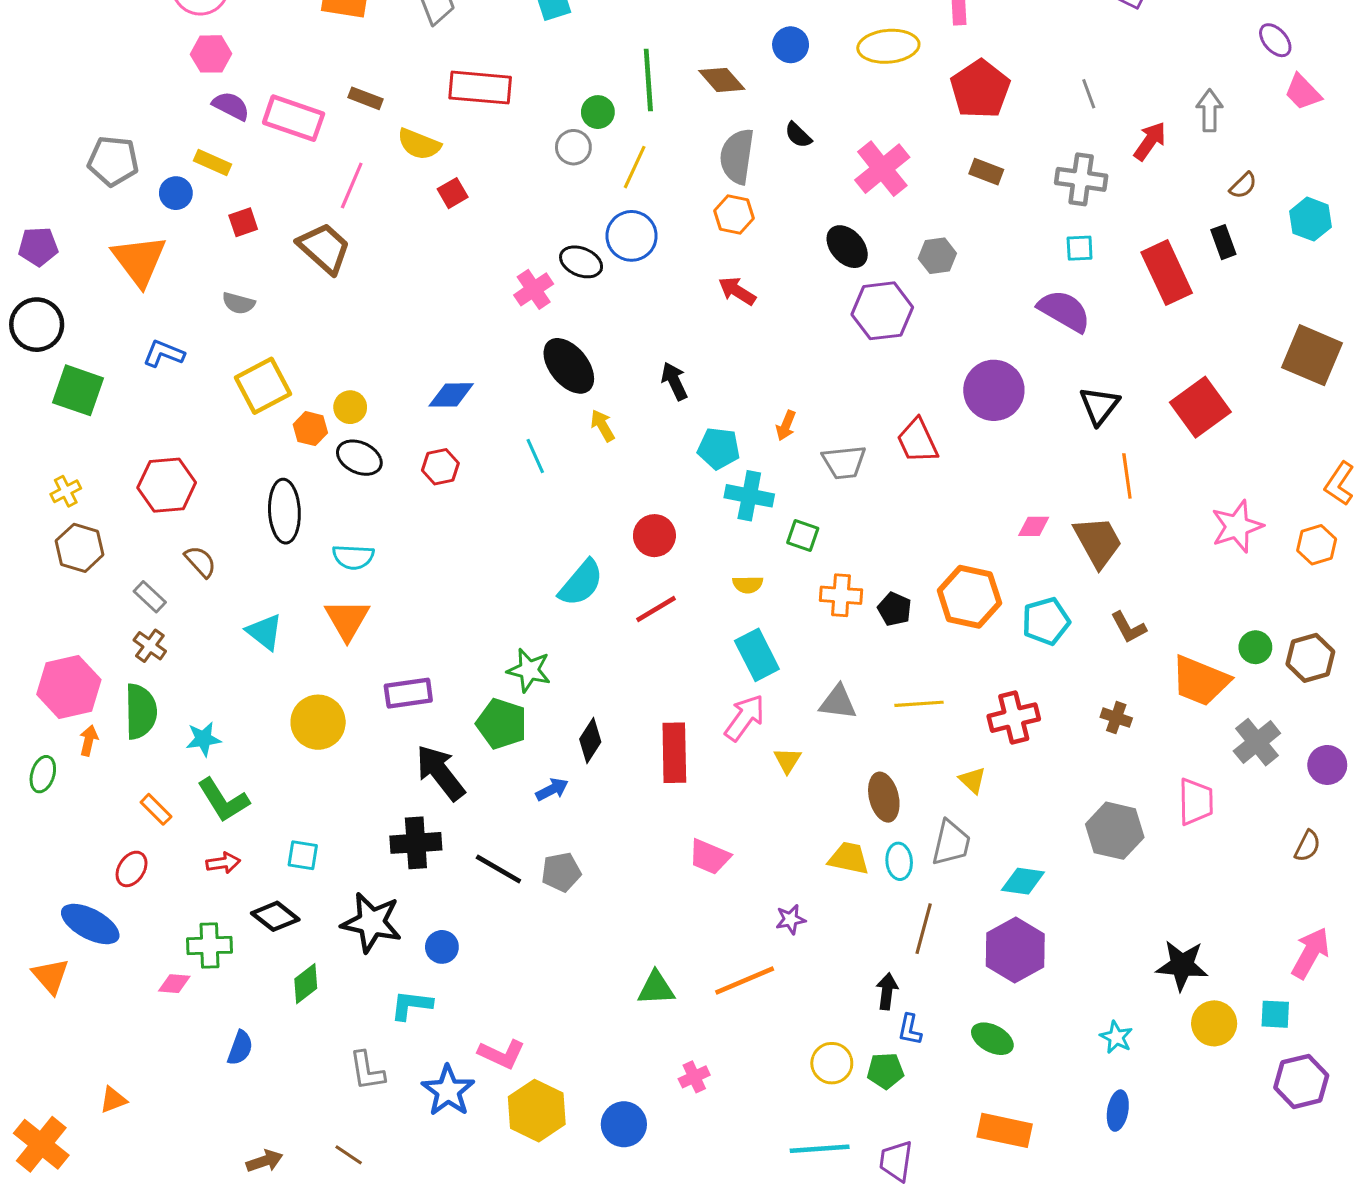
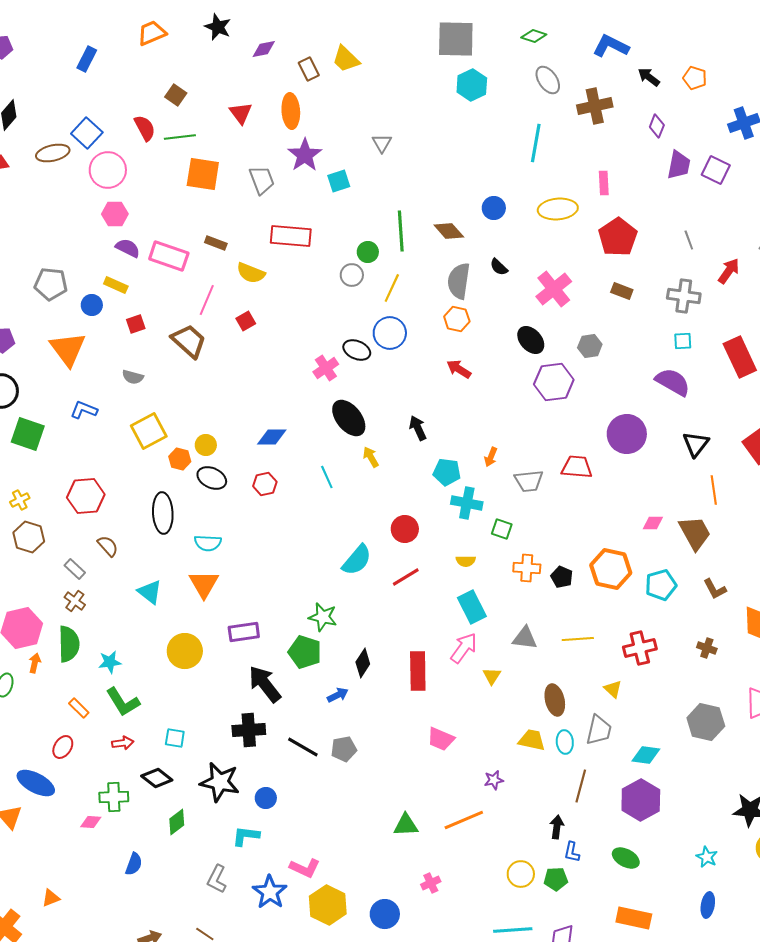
red square: (453, 193) -> (246, 321), moved
red trapezoid: (917, 441) -> (577, 467), turned 120
gray L-shape: (367, 1071) -> (217, 879), turned 36

